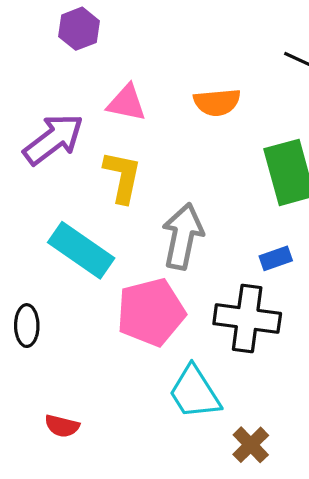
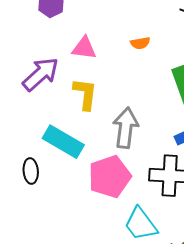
orange semicircle: (217, 102) -> (140, 43), size x0.7
black ellipse: (27, 326) -> (31, 171), moved

